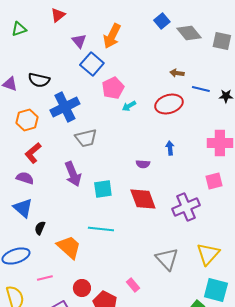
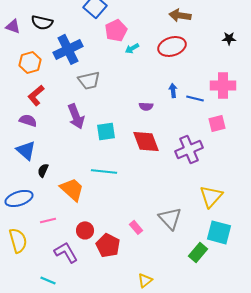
brown arrow: (177, 73) -> (180, 15), size x1.5
blue line: (201, 89) -> (195, 98), moved
gray triangle: (167, 259) -> (170, 218), moved

